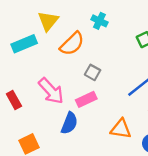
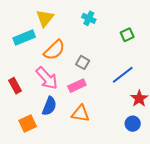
orange semicircle: (72, 44) -> (54, 50), moved
blue semicircle: (69, 123) -> (49, 106), moved
orange triangle: (121, 129) -> (80, 114), moved

